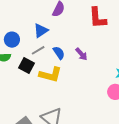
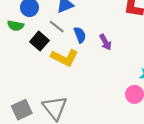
gray line: (38, 50) -> (57, 27), turned 56

